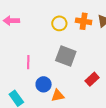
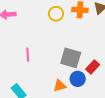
gray square: (66, 56) -> (71, 58), moved
blue circle: (44, 84) -> (78, 79), moved

